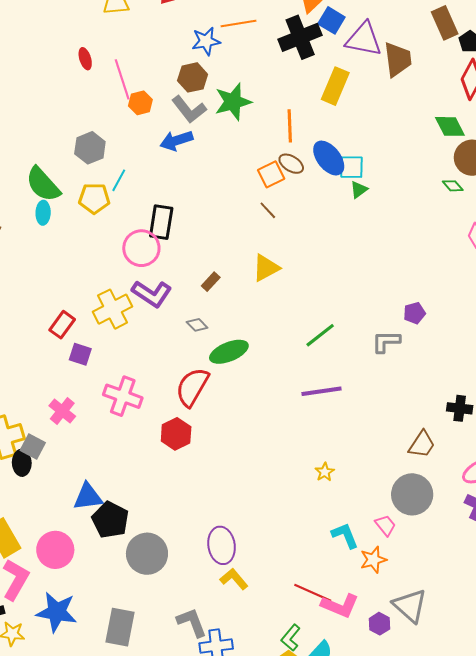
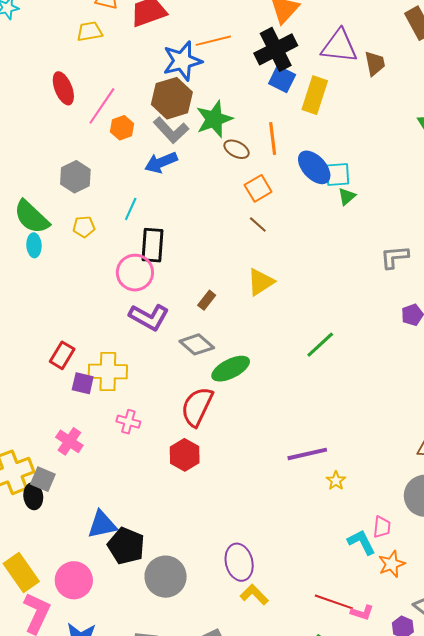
blue square: (331, 20) -> (282, 79), moved
blue star: (206, 41) -> (182, 61), size x1.4
red ellipse: (85, 59) -> (63, 88), size x1.5
brown trapezoid: (398, 59) -> (375, 63), size x0.7
brown hexagon: (193, 77) -> (172, 98), size x1.4
pink line: (122, 79) -> (102, 106), turned 57
brown ellipse: (291, 164) -> (237, 149), moved
cyan line: (119, 180) -> (131, 209), moved
yellow pentagon: (94, 198) -> (84, 227), size x0.7
yellow cross: (113, 309) -> (108, 372), moved, turned 33
gray diamond: (197, 325) -> (197, 344), size x1.6
gray L-shape: (386, 342) -> (394, 257), moved
purple line: (322, 391) -> (307, 454), moved
pink cross: (123, 396) -> (128, 422), size x0.6
pink trapezoid: (385, 525) -> (382, 527), moved, turned 50
pink L-shape: (340, 606) -> (362, 613), size x0.6

